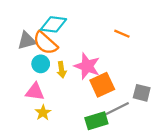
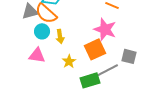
pink star: (87, 66) -> (105, 29), moved
yellow star: (43, 113) -> (69, 61), moved

